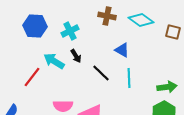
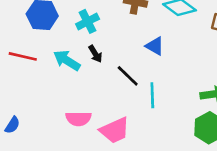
red line: (32, 77) -> (23, 56), moved, turned 65
cyan line: (129, 78) -> (152, 95), moved

